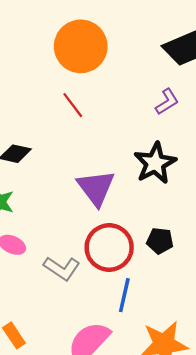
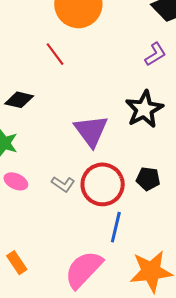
red line: (73, 105) -> (55, 54), moved
gray L-shape: (62, 268) -> (63, 184), moved, size x0.7

